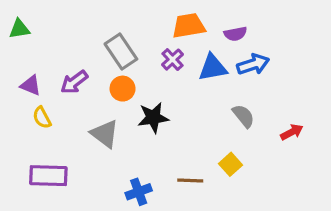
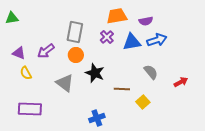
gray rectangle: (121, 51) -> (75, 32), turned 45
black star: (153, 118) -> (95, 73), turned 30
brown line: (190, 180) -> (122, 89), moved
blue cross: (139, 192) -> (97, 118), moved

